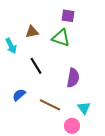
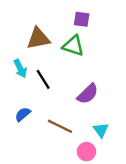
brown triangle: (32, 32) -> (38, 39), size x1.5
cyan arrow: (11, 46) -> (20, 69), moved
purple semicircle: (73, 78) -> (88, 94), turned 36

